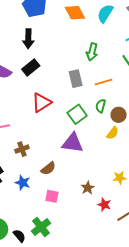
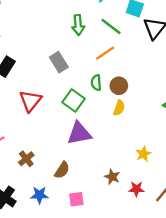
green arrow: (92, 52) -> (78, 25), moved
orange line: (103, 82) -> (105, 53), moved

